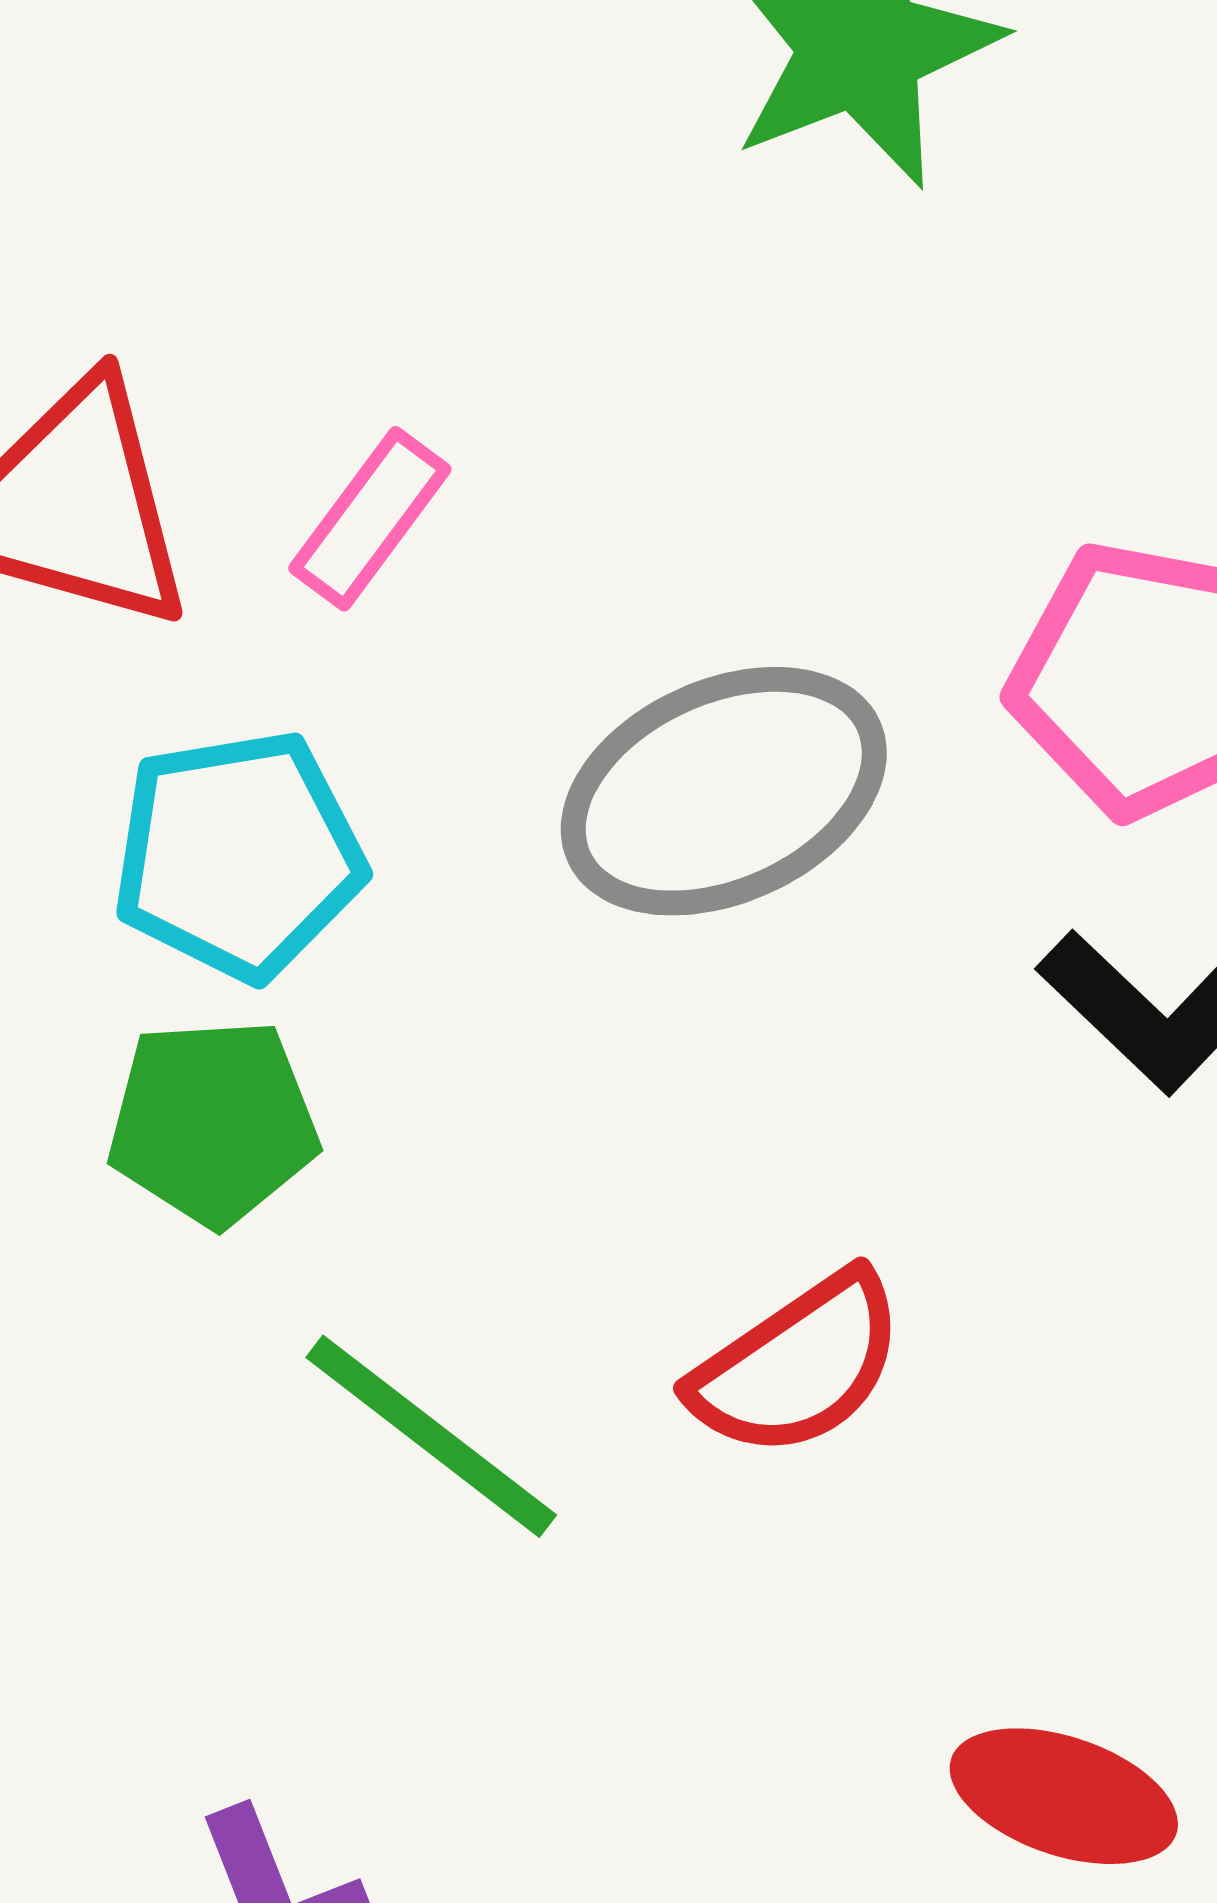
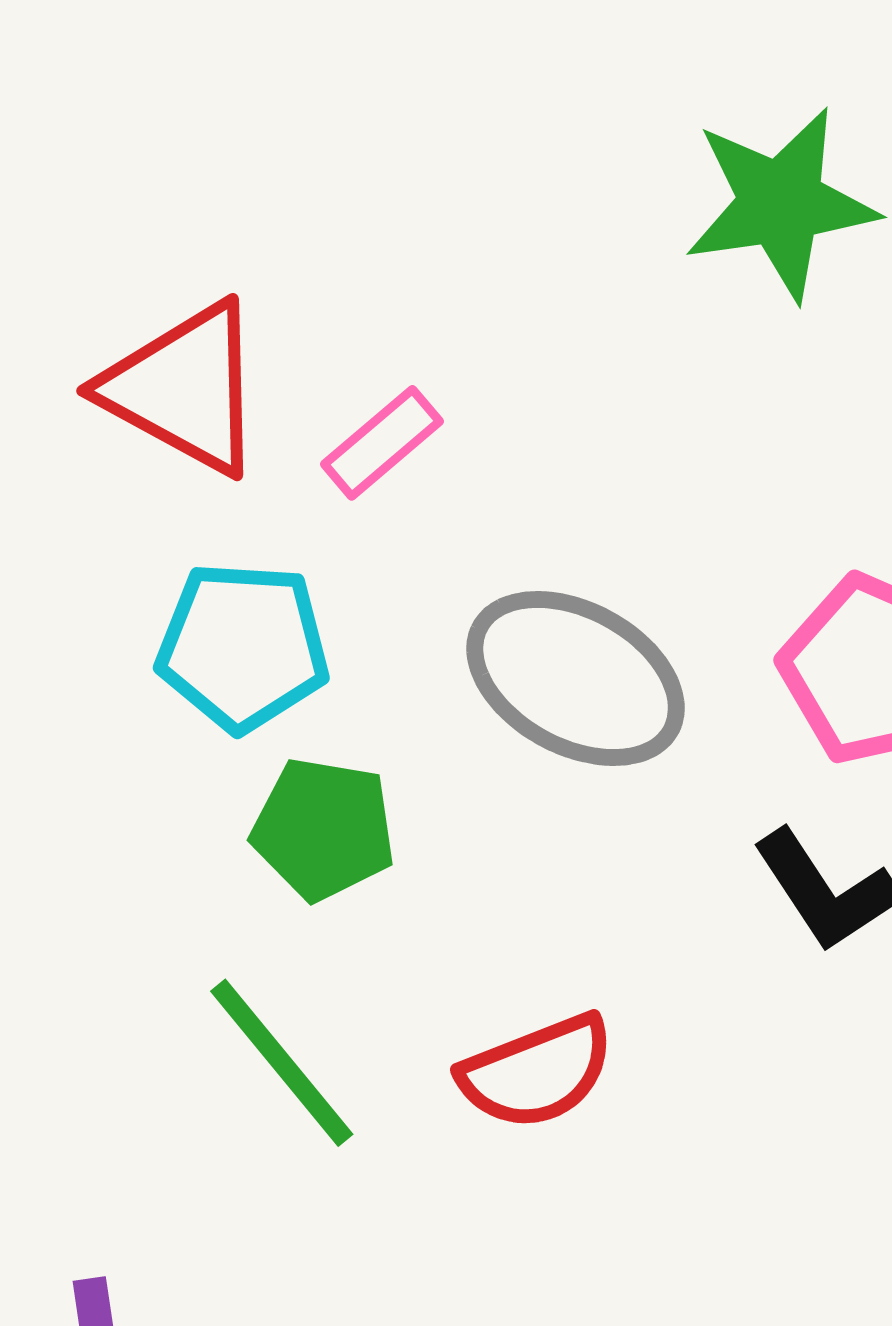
gray ellipse: (724, 791) -> (576, 678), turned 40
green pentagon: (213, 1122) -> (324, 829), moved

